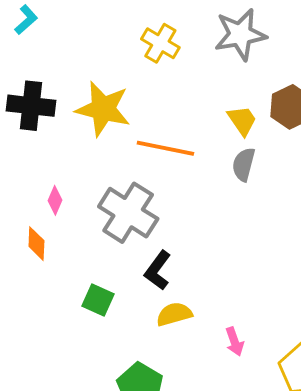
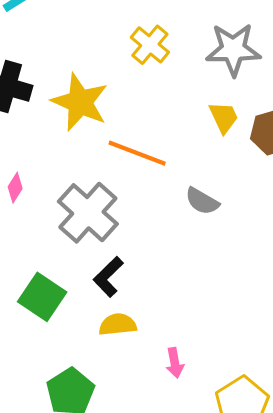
yellow trapezoid: (242, 120) -> (224, 117), moved
gray semicircle: (244, 164) -> (202, 201), moved, turned -84
green square: (98, 300) -> (42, 297), size x1.4

